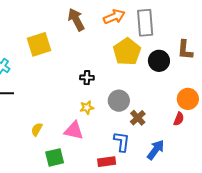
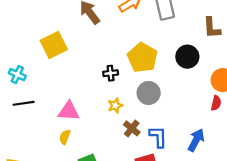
yellow pentagon: (127, 52) -> (142, 58), moved
black circle: (159, 61) -> (187, 57), moved
brown cross: (138, 118) -> (132, 128), moved
pink triangle: (74, 131) -> (69, 111), moved

